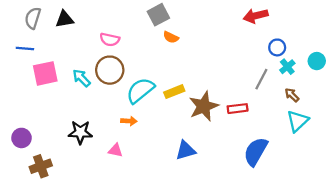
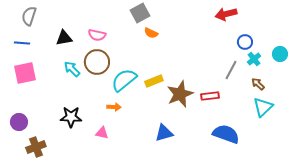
black triangle: (64, 19) -> (64, 38), moved
pink square: (45, 73) -> (25, 73), moved
blue semicircle: (256, 152) -> (226, 134), turned 80

